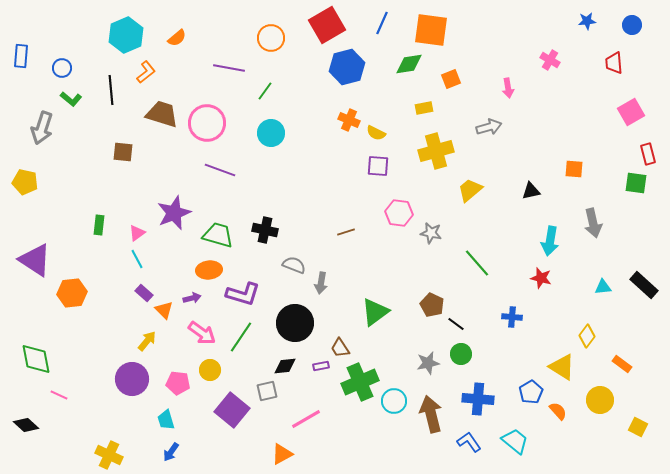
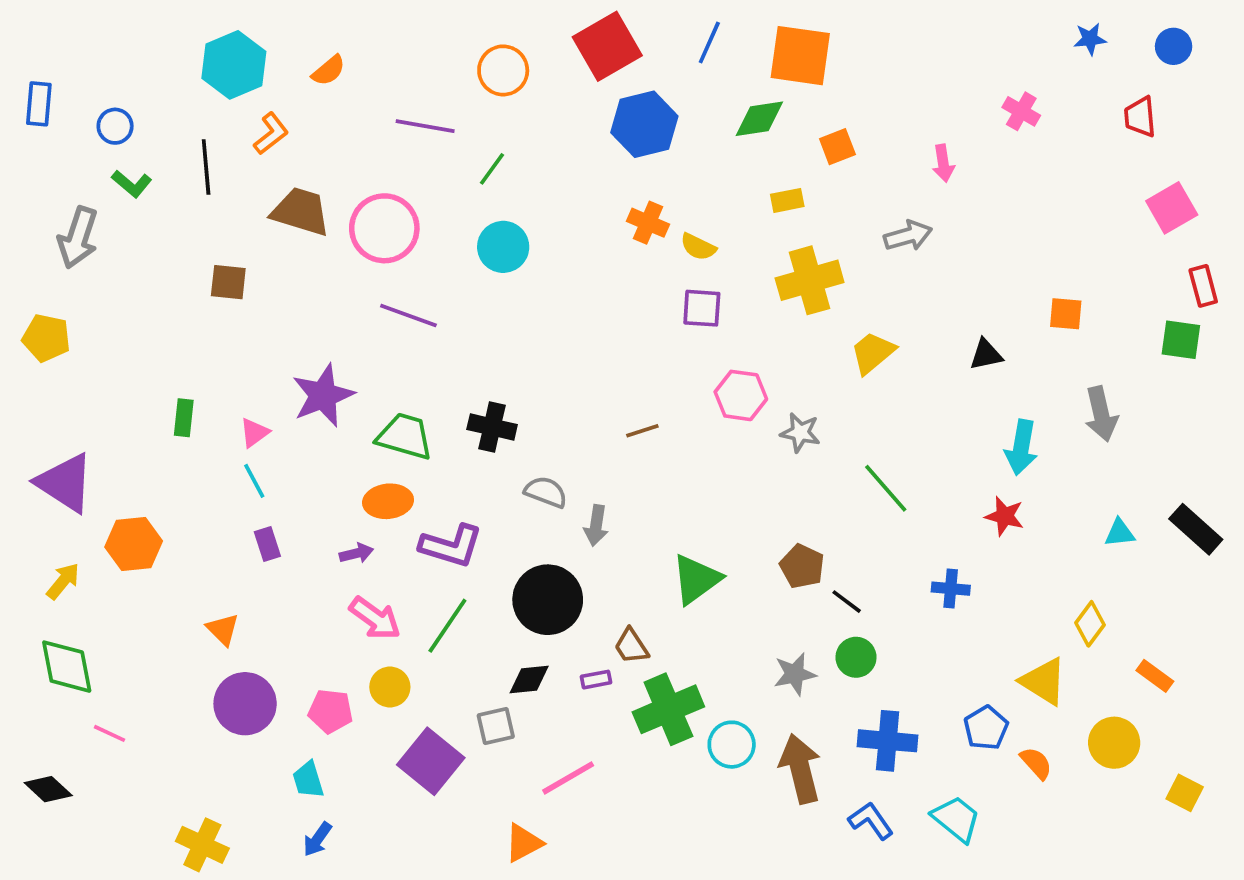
purple rectangle: (144, 293) -> (267, 544), turned 30
orange triangle: (164, 310) -> (223, 629), moved
yellow arrow: (147, 341) -> (63, 581), moved

